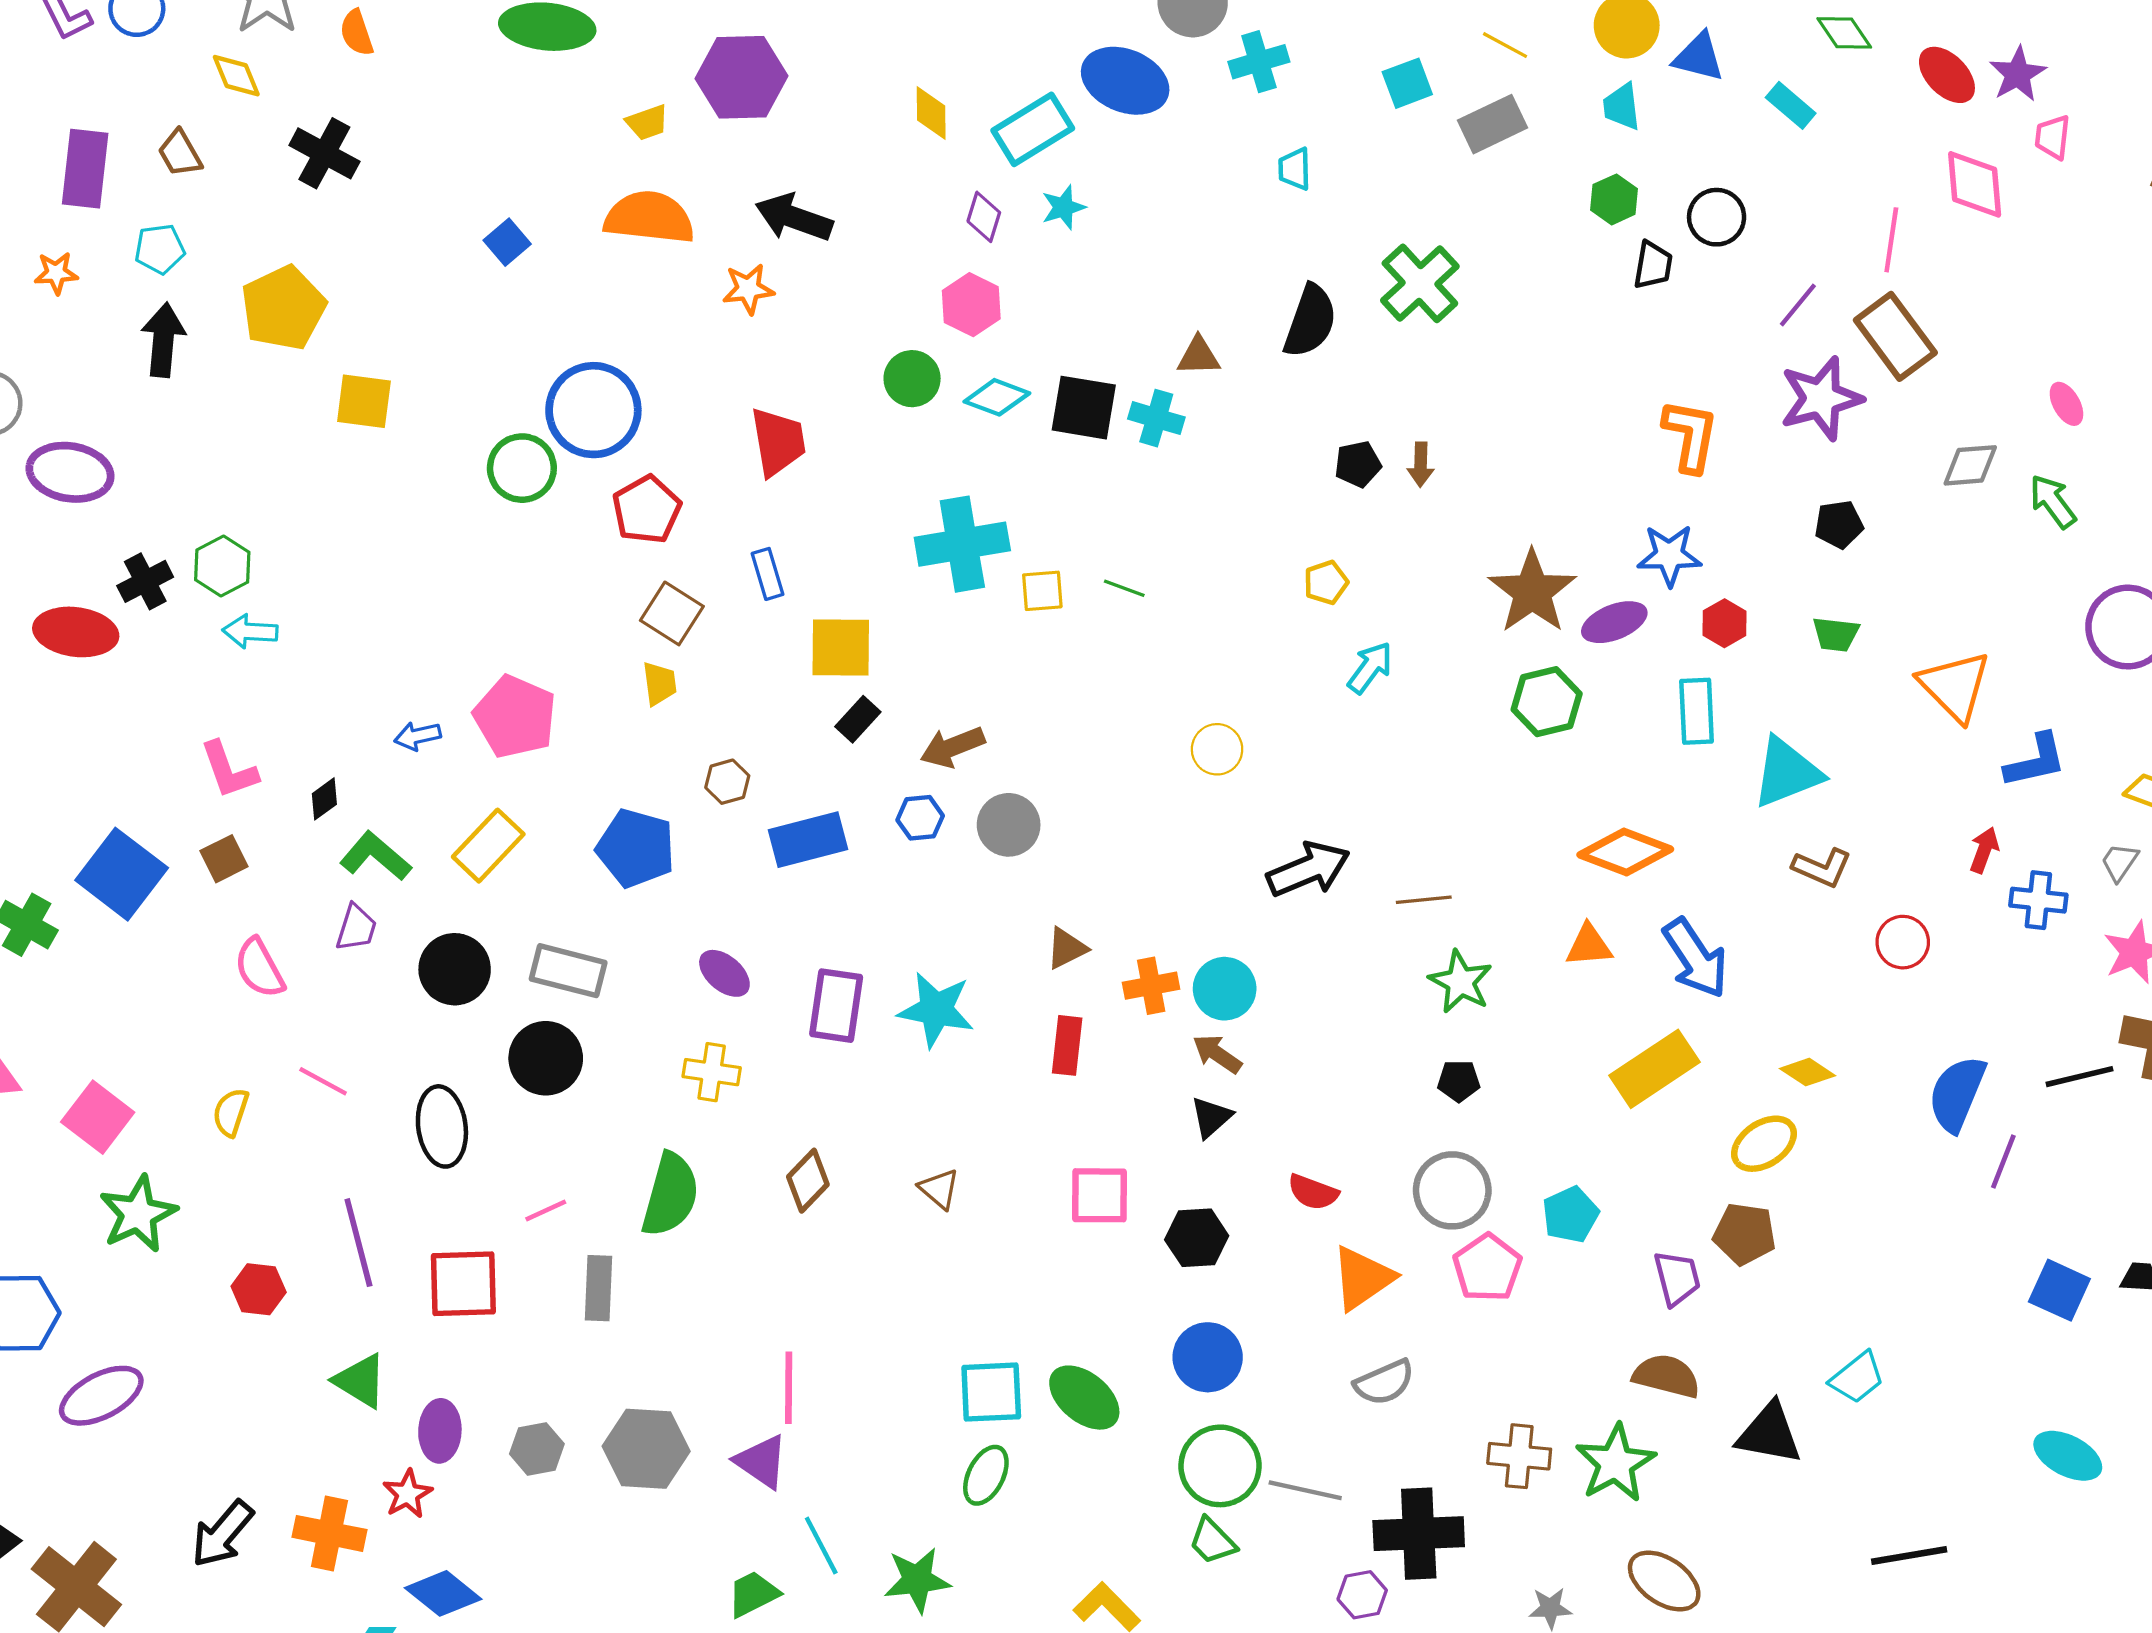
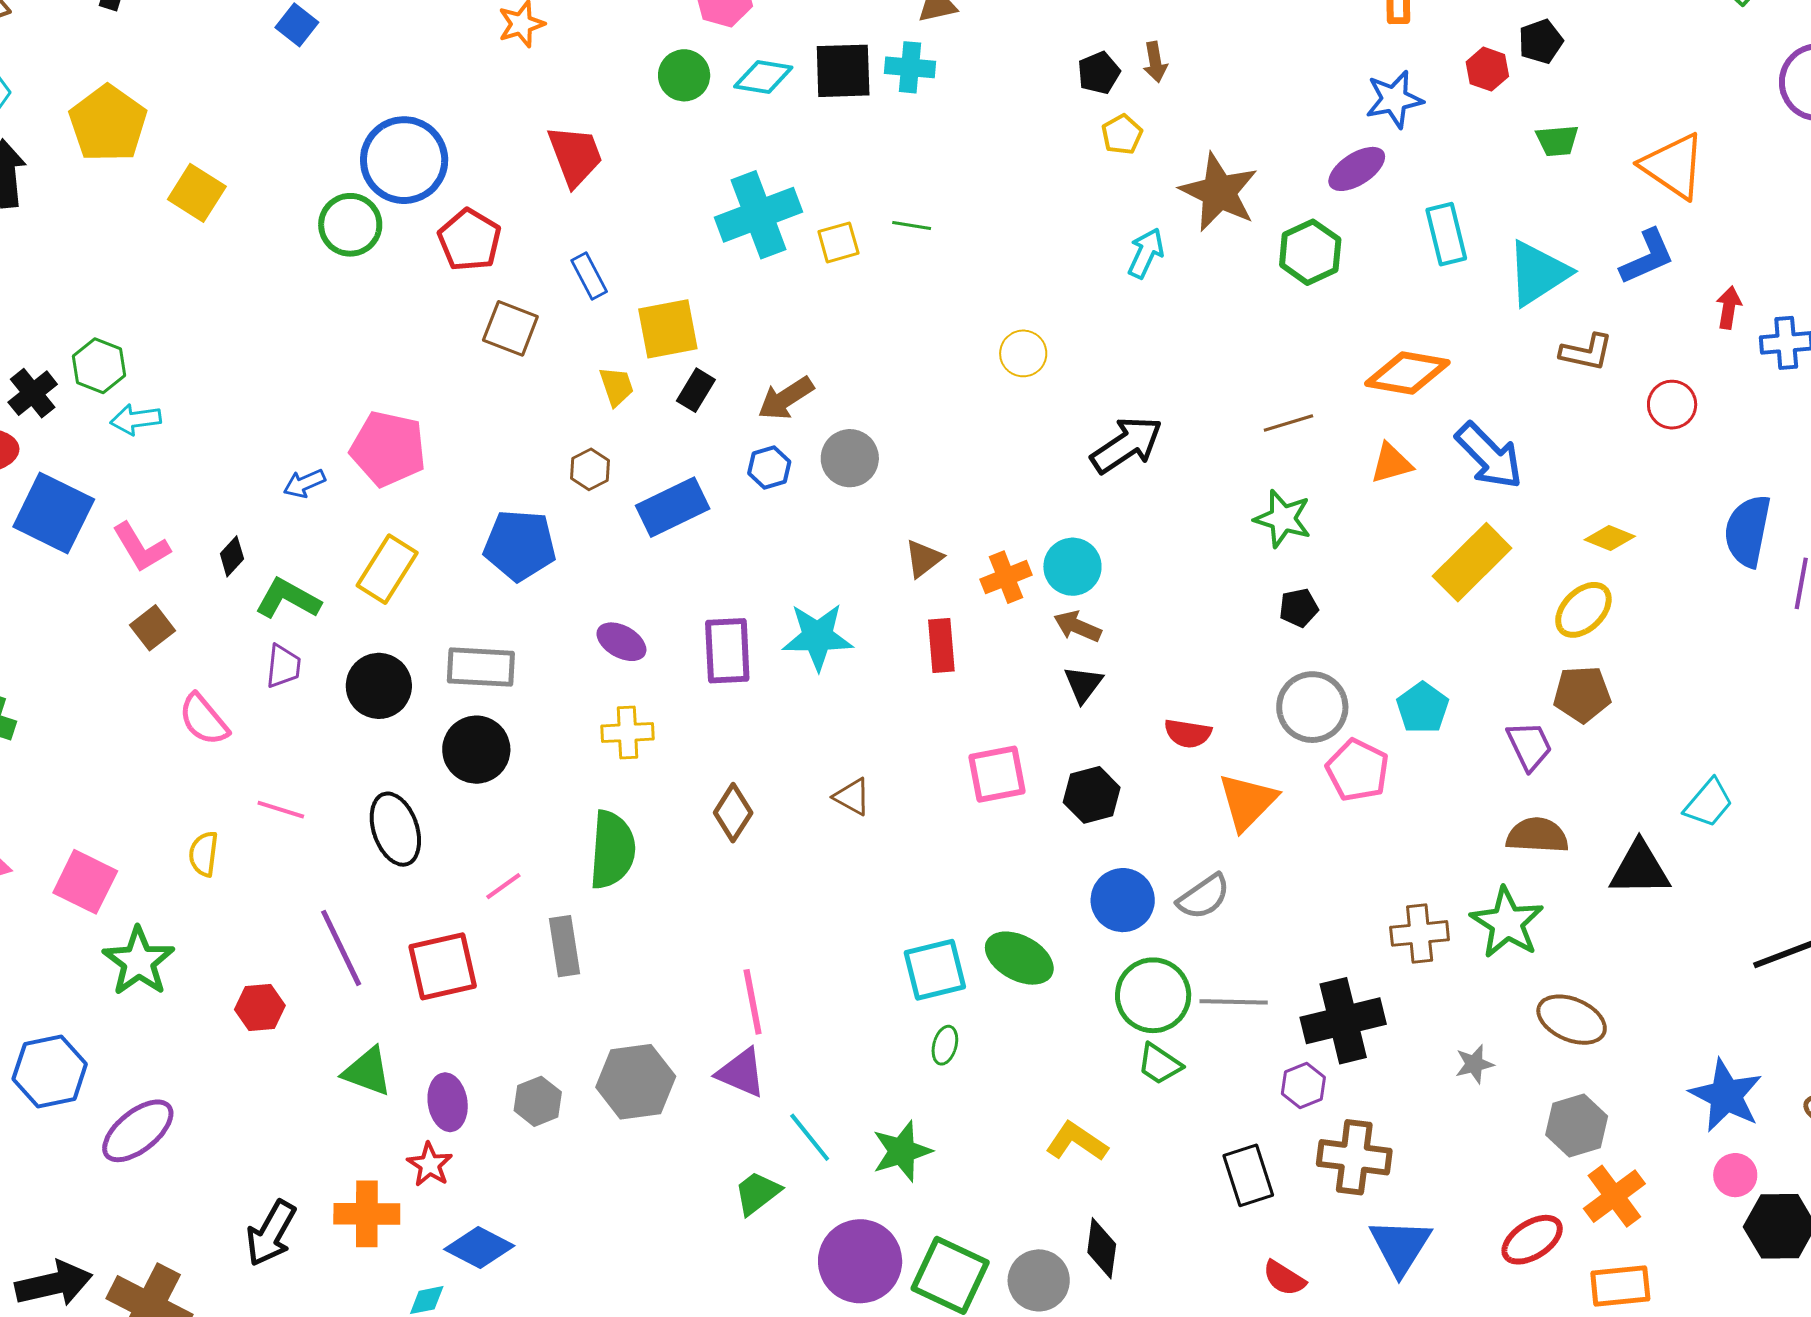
yellow square: (364, 401) -> (197, 193), turned 36
yellow pentagon: (1326, 582) -> (1122, 134), moved
brown star: (1532, 592) -> (1219, 192), moved
red hexagon: (1725, 623) -> (1487, 69), moved
yellow trapezoid: (659, 684) -> (617, 386), moved
blue L-shape: (2036, 761) -> (1647, 257), moved
blue square: (122, 874) -> (54, 513), moved
brown line: (1424, 900) -> (1288, 423), moved
gray semicircle: (1384, 1382) -> (1204, 897), moved
green ellipse: (986, 1475) -> (945, 1045), size x0.7

